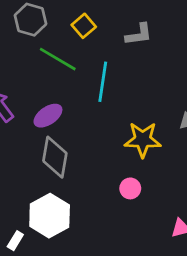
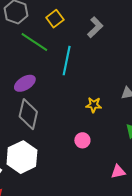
gray L-shape: (139, 34) -> (95, 27), turned -40
yellow star: (143, 140) -> (94, 105), size x0.6

